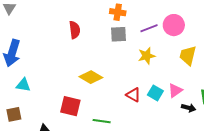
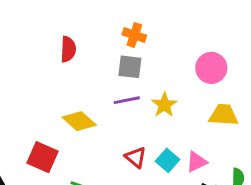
purple line: (149, 28) -> (127, 100), moved
yellow trapezoid: (188, 55) -> (224, 115), turned 70
yellow star: (147, 56) -> (164, 105), turned -30

